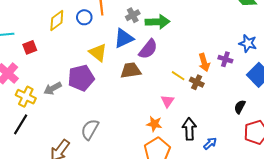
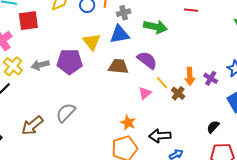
gray cross: (133, 15) -> (124, 13), moved
red square: (30, 47) -> (28, 21), size x1.5
purple semicircle: (148, 49) -> (147, 60), moved, turned -105
pink triangle: (167, 101) -> (145, 93), moved
black arrow: (189, 129) -> (160, 136), turned -105

